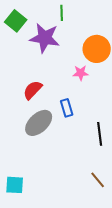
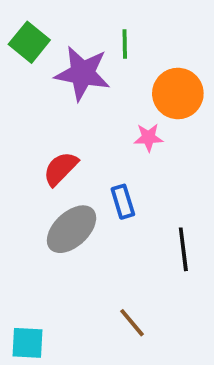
green line: (62, 13) -> (125, 44), moved
brown line: (98, 180) -> (132, 323), moved

